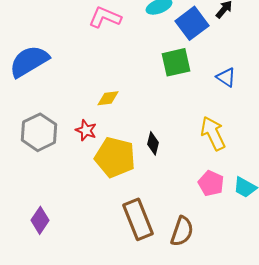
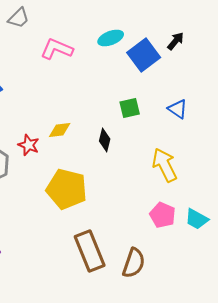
green square: (176, 62) -> (130, 108), moved, size x0.7
red star: (86, 130) -> (29, 145), moved
black diamond: (153, 143) -> (105, 140), moved

